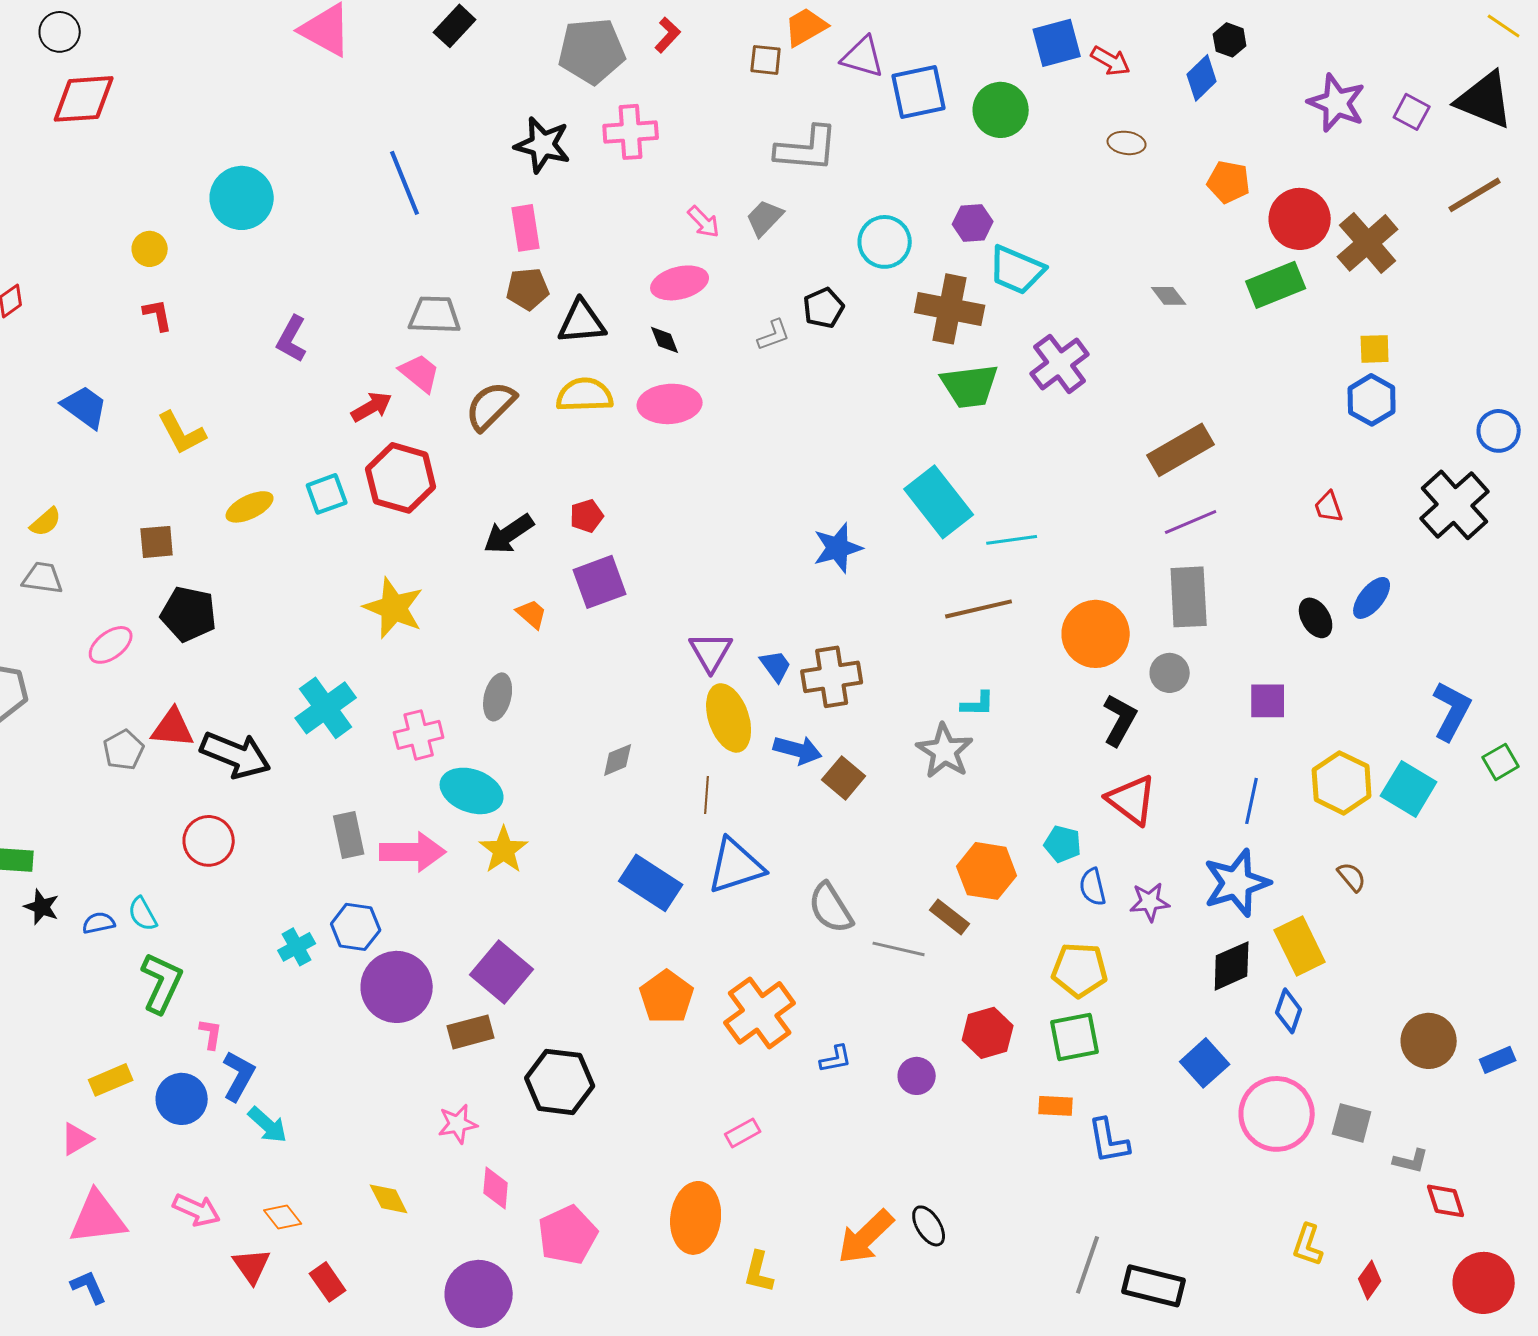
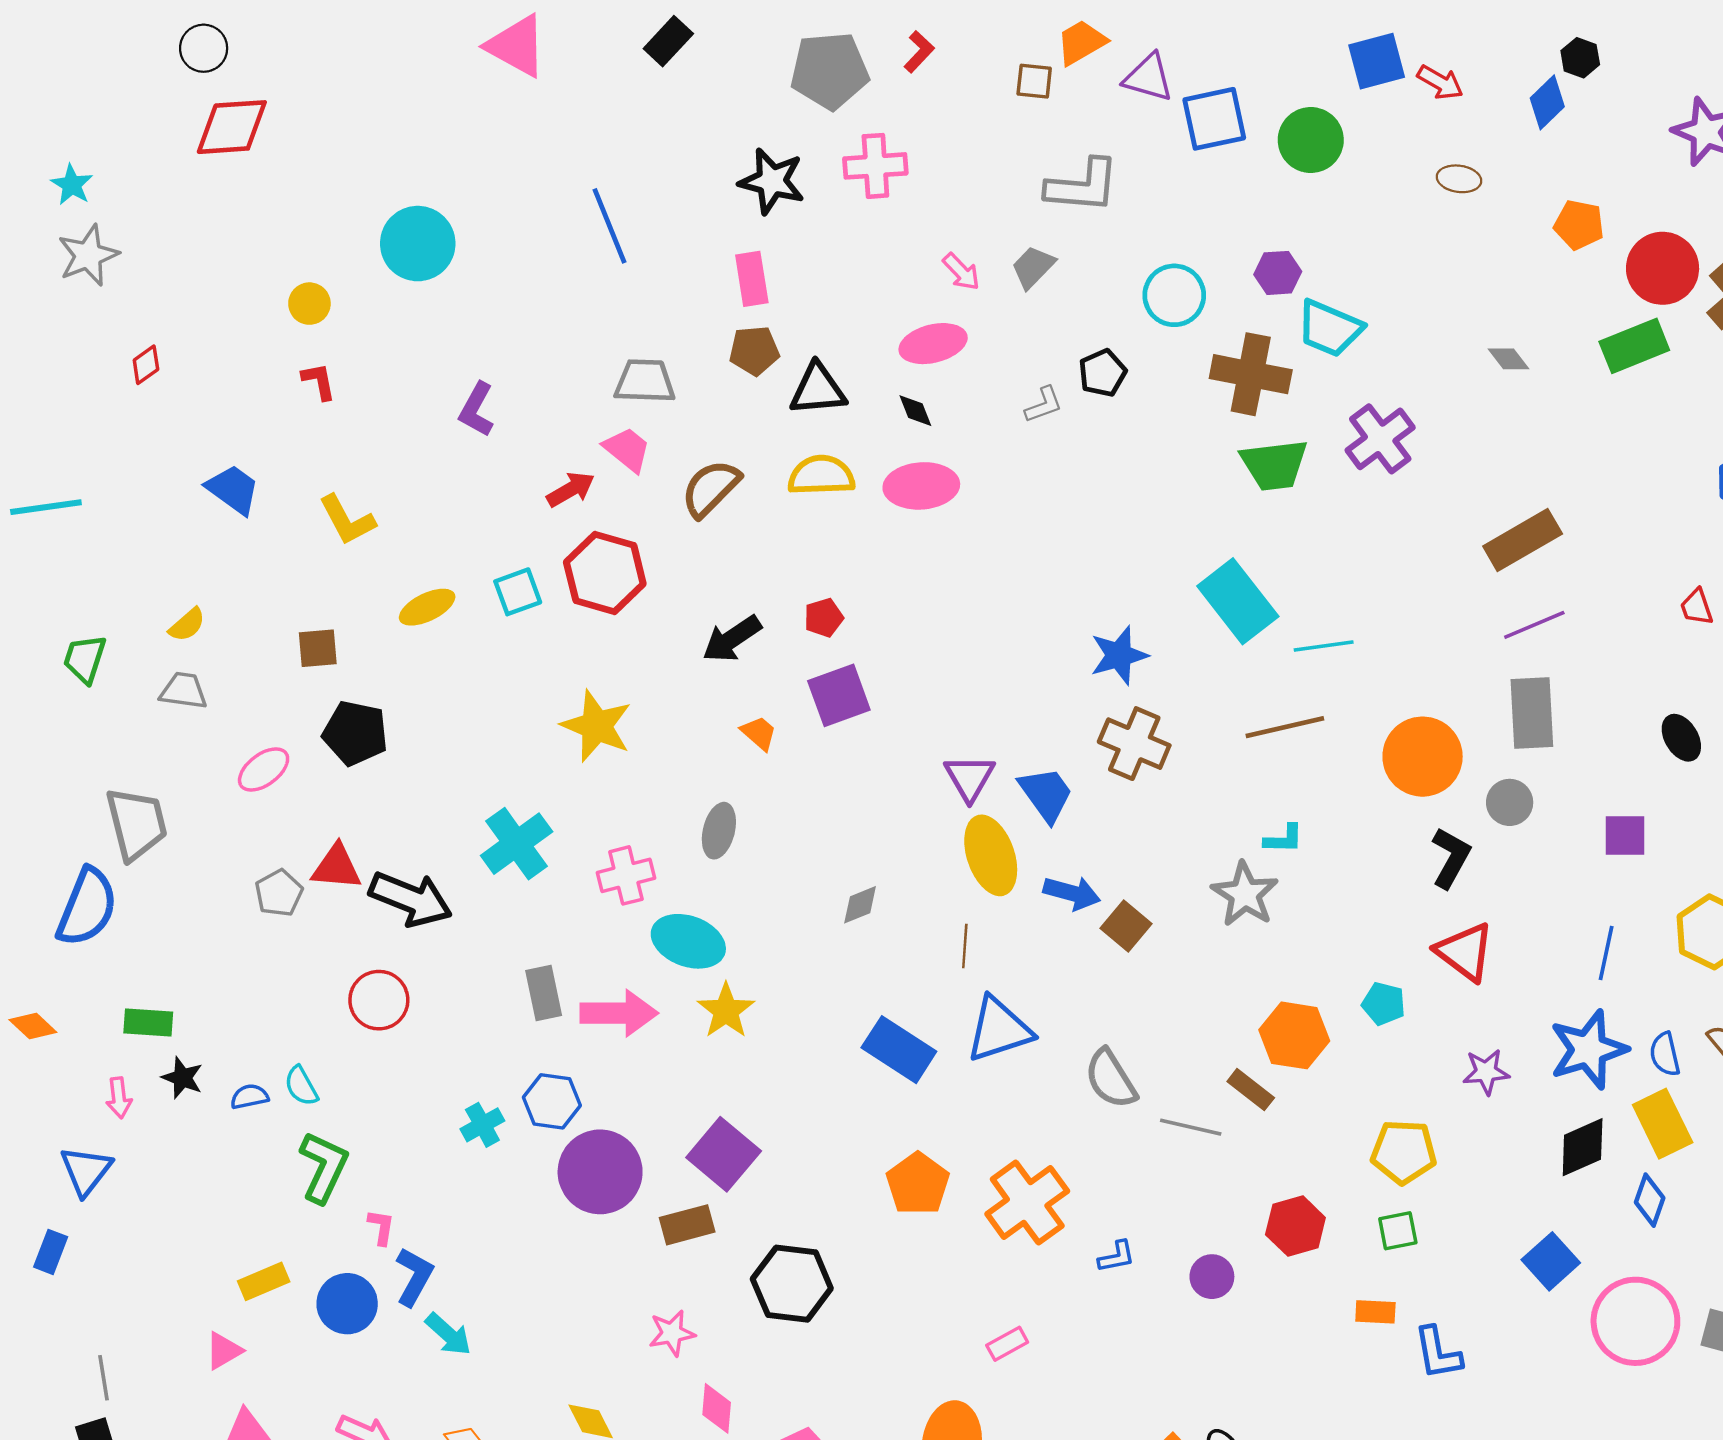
blue trapezoid: (776, 666) -> (1046, 794), size x1.5
brown cross: (832, 677) -> (1134, 744), moved, turned 32
blue semicircle: (1093, 887) -> (1665, 1054), moved
green square: (1075, 1037) -> (1398, 1231), size x0.7

